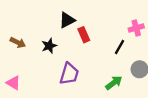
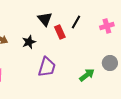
black triangle: (67, 20) -> (45, 19), turned -42
black line: (119, 47) -> (76, 22), moved

